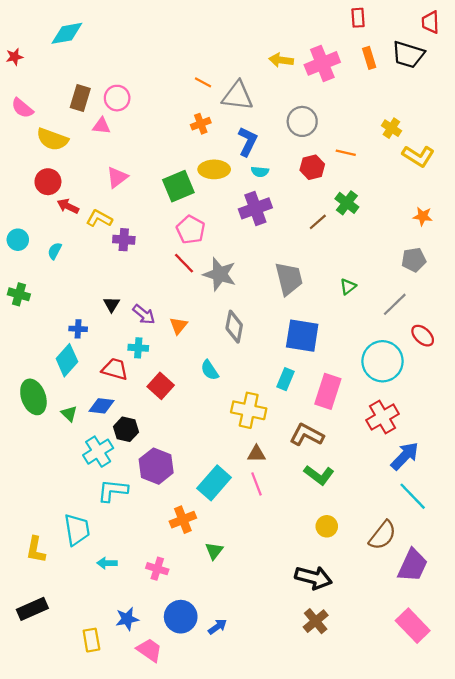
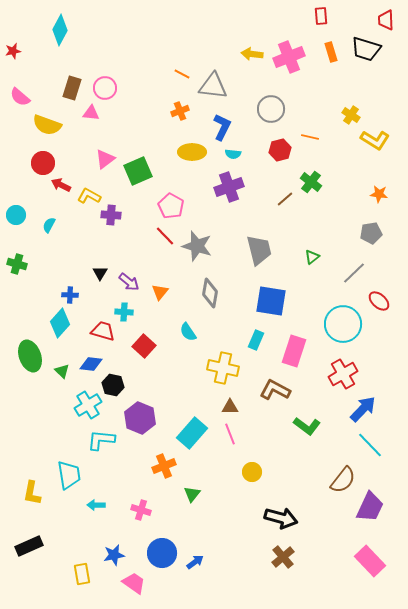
cyan diamond: (67, 33) -> (60, 30), turned -52
green square: (178, 186) -> (138, 171), moved
green L-shape: (319, 475) -> (307, 426), moved
yellow circle: (327, 526) -> (252, 472), moved

